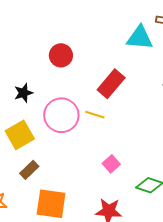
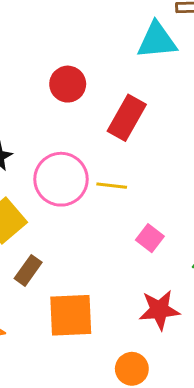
red circle: (61, 55) -> (68, 84), moved
yellow line: (95, 115) -> (112, 186), moved

